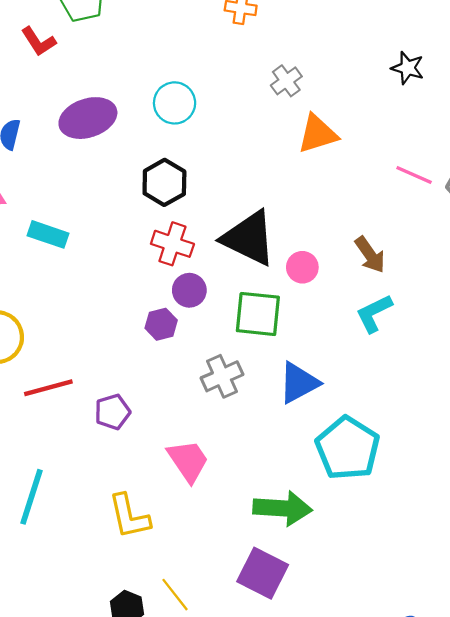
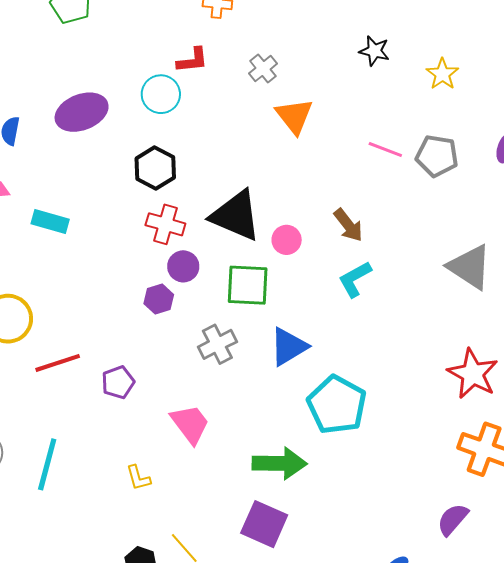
red L-shape: (38, 41) -> (192, 60), moved, turned -60
orange triangle: (318, 134) -> (294, 116), turned -48
yellow L-shape: (129, 516) -> (138, 478), size x0.6

